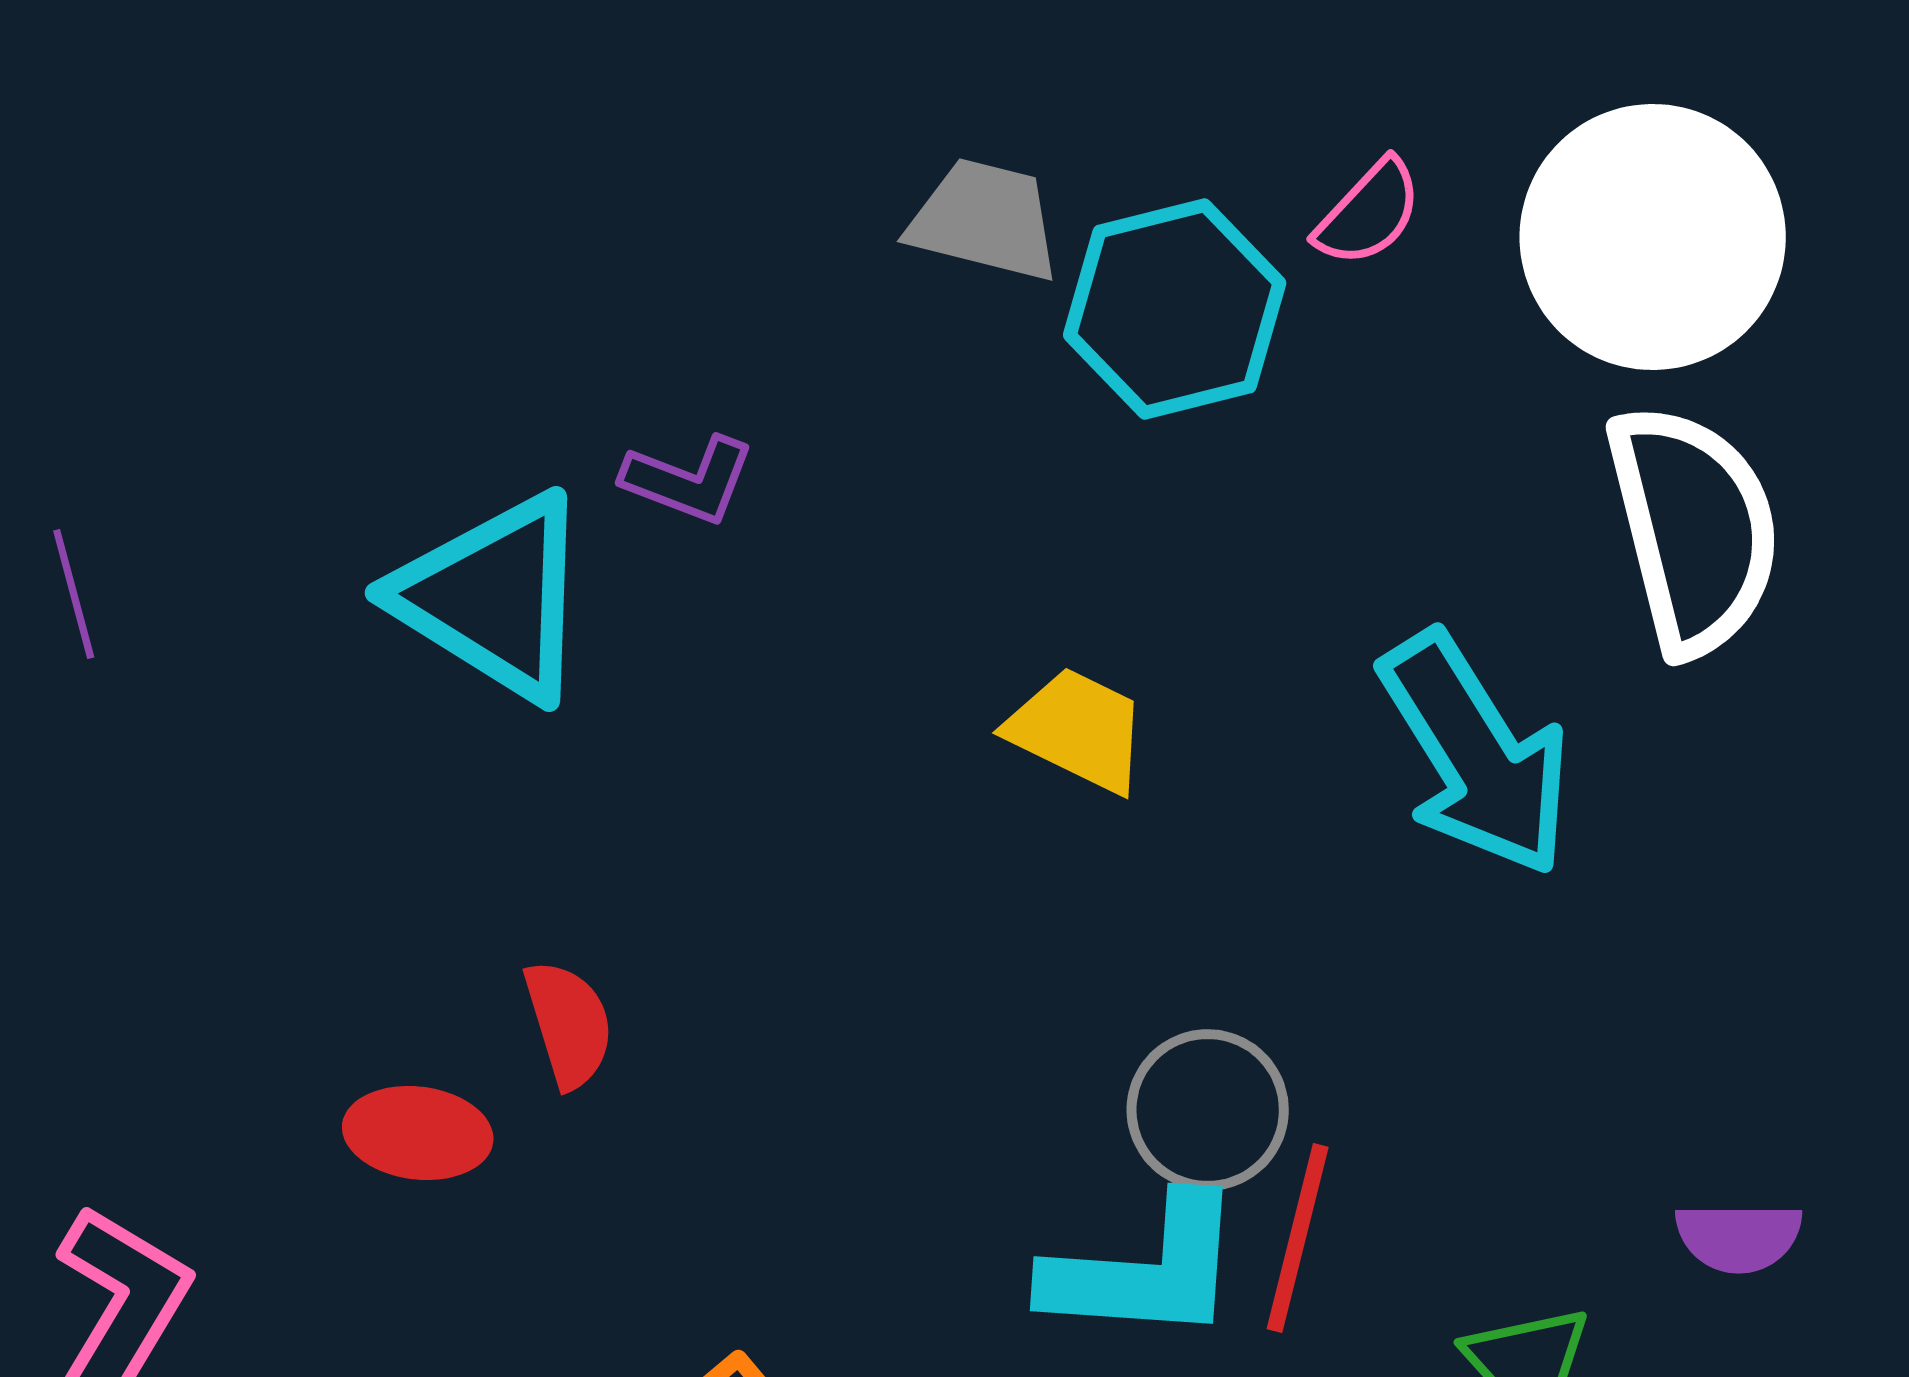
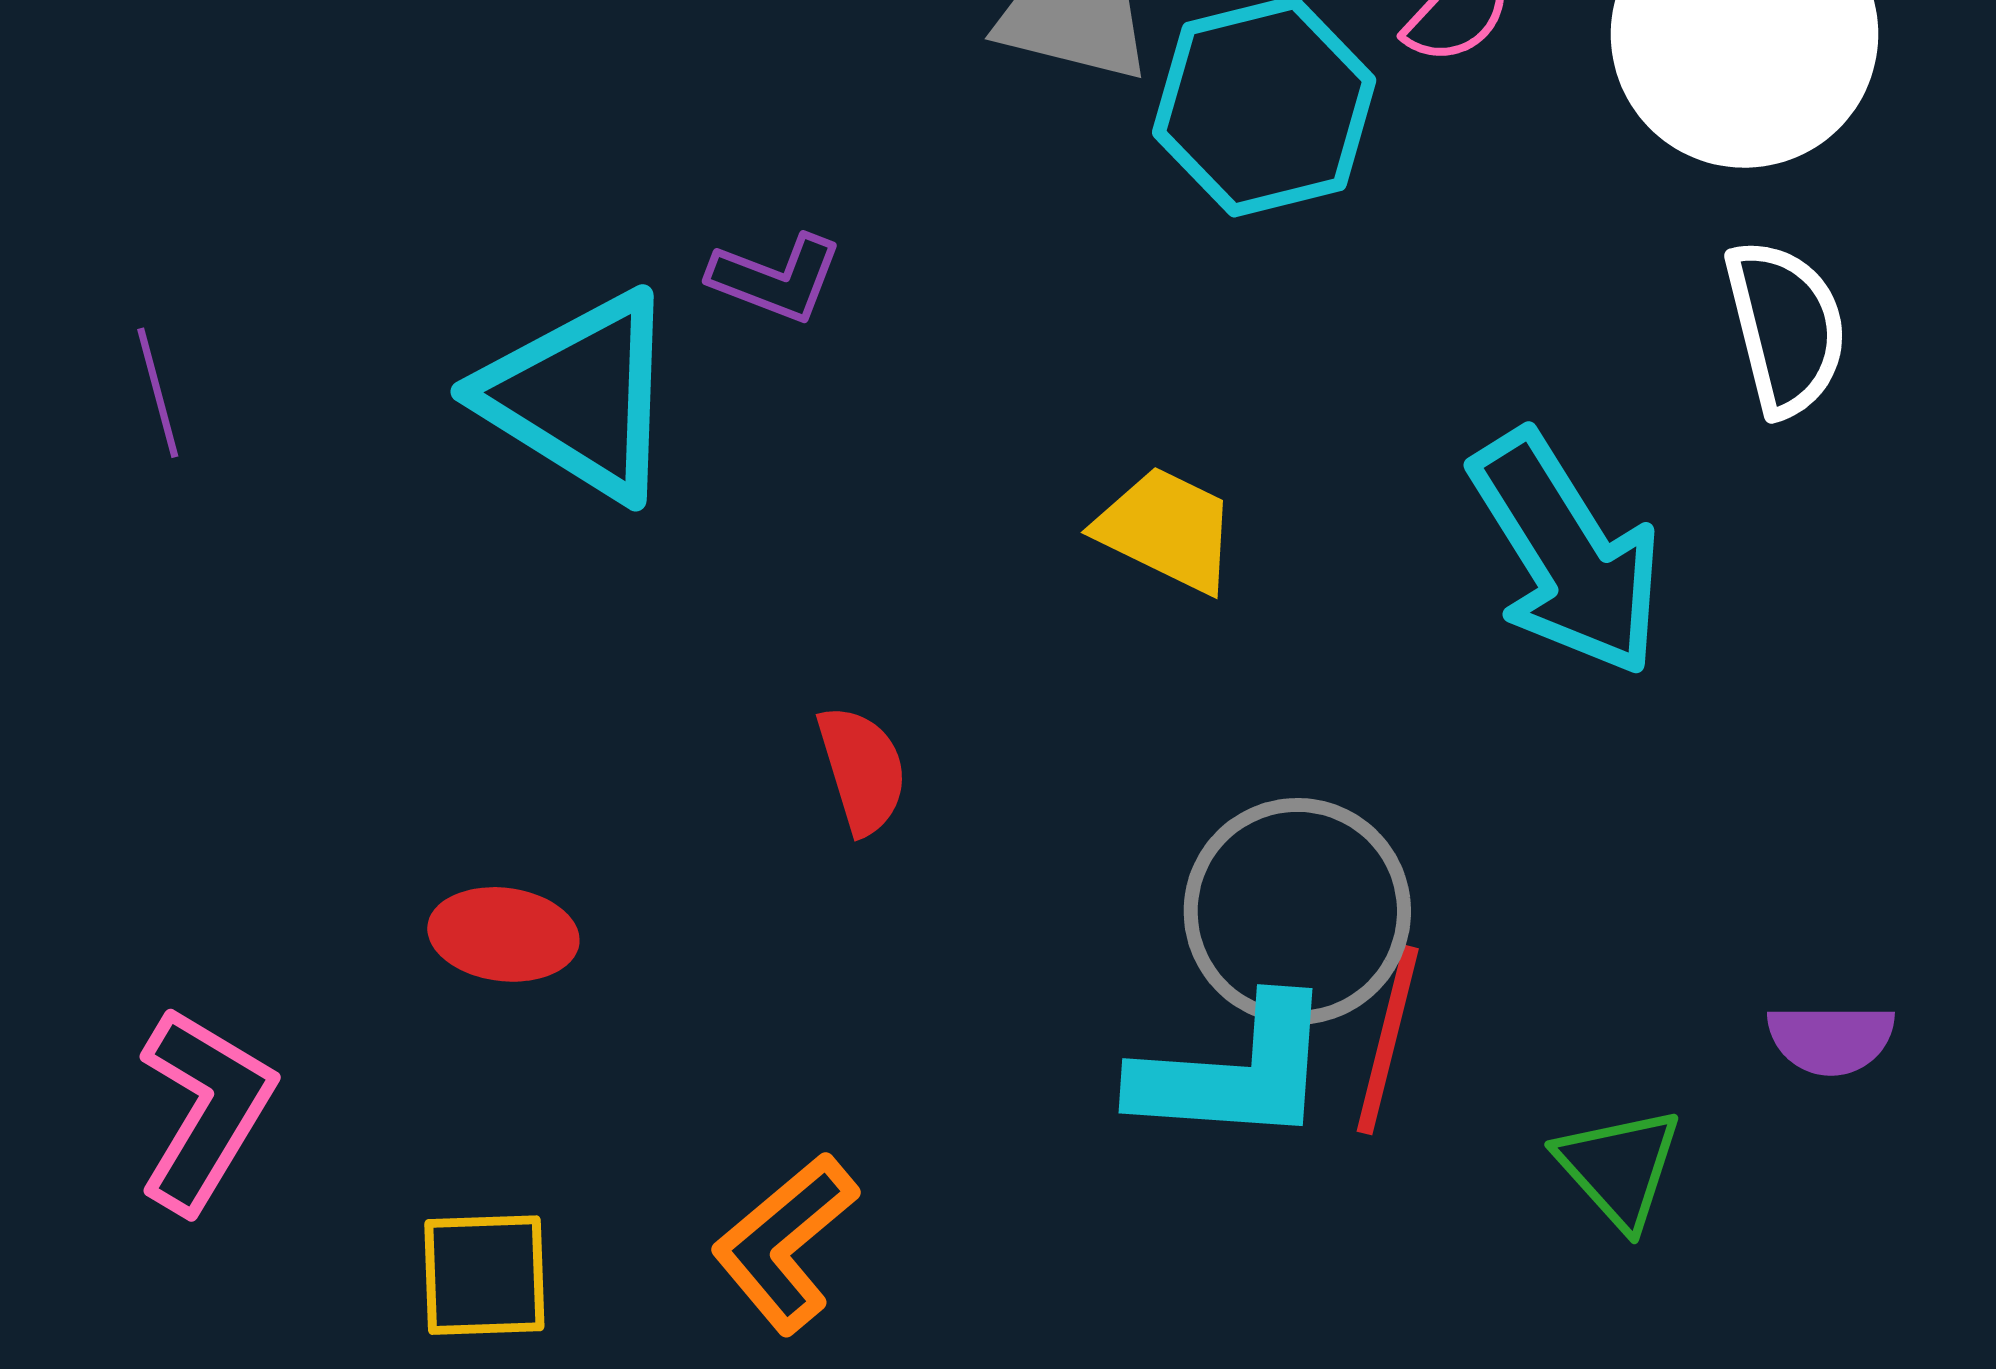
white semicircle: (1694, 529) -> (1786, 327), size x0.7
red semicircle: (569, 1024) -> (862, 770), moved
gray circle: (1208, 1110) -> (1297, 911), size x1.4

